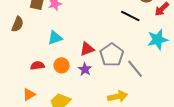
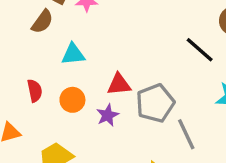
brown semicircle: (18, 24) -> (42, 22), moved
red semicircle: (37, 66) -> (35, 91), turned 72

